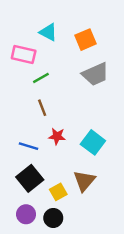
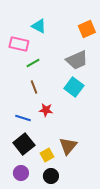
orange square: (85, 40) -> (87, 29), moved
cyan square: (93, 142) -> (74, 87), moved
black circle: (53, 218) -> (51, 176), moved

